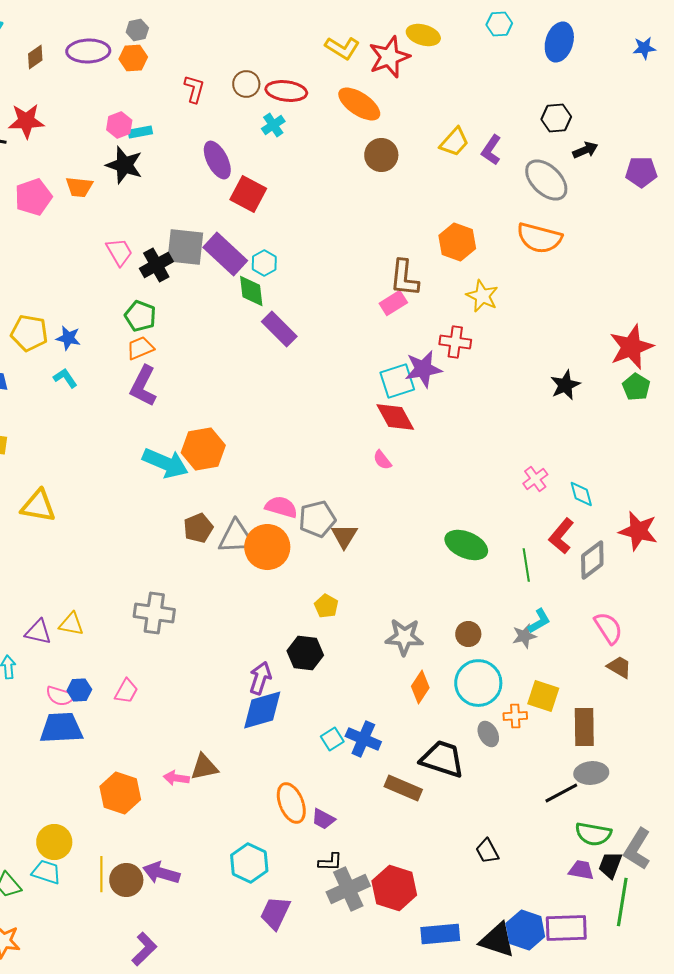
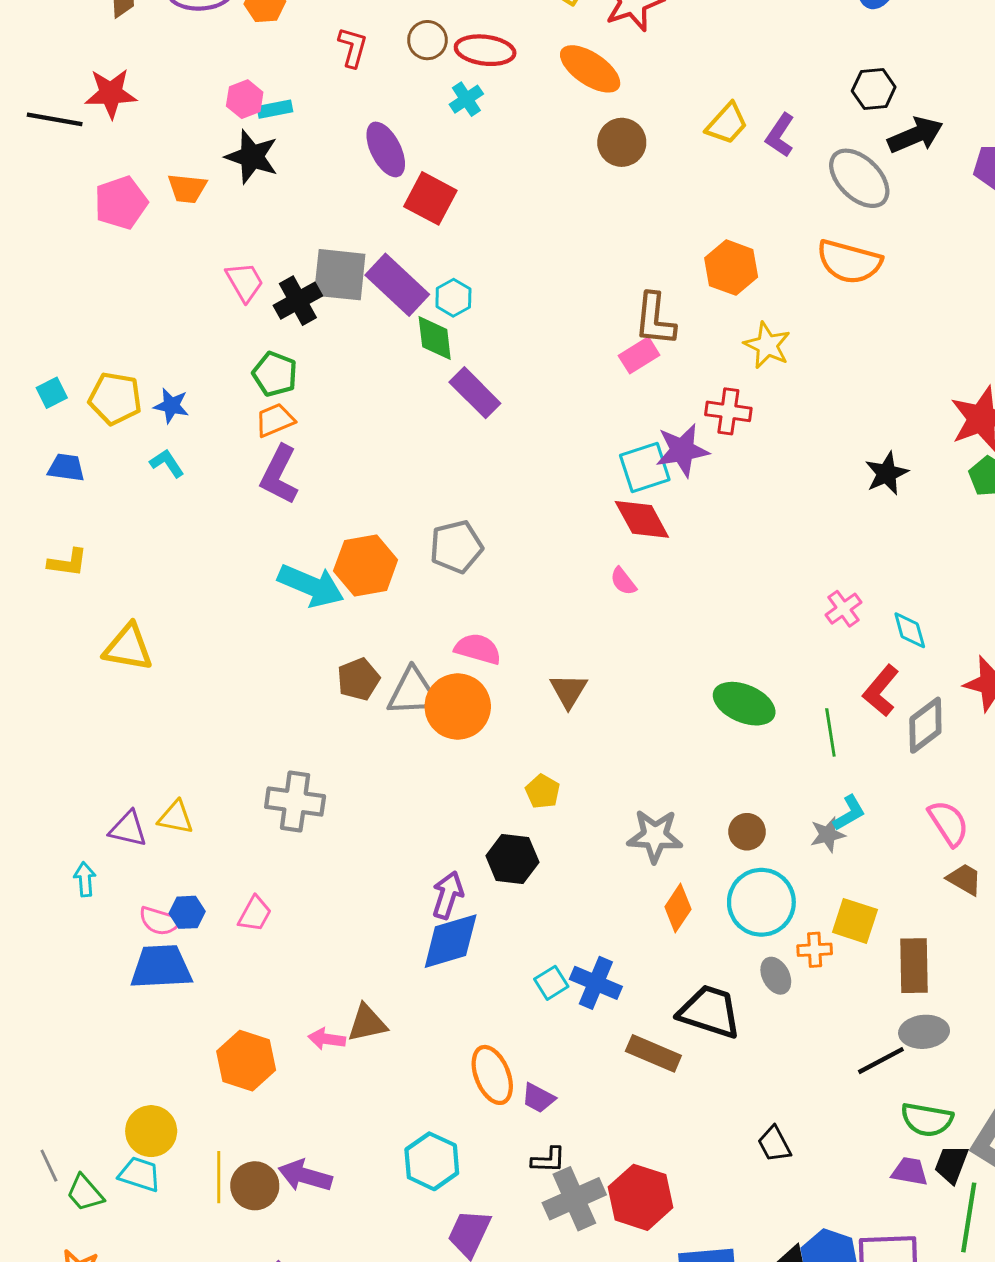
black arrow: (585, 150) -> (915, 135), size x1.5
gray pentagon: (317, 519) -> (456, 547), moved

